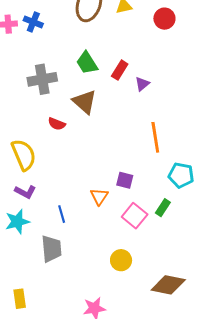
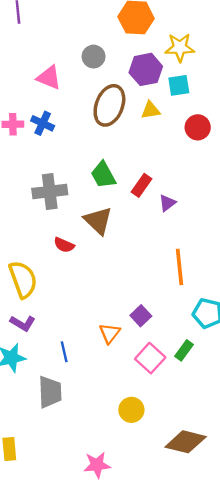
purple square: (125, 180) -> (141, 316), turned 30

